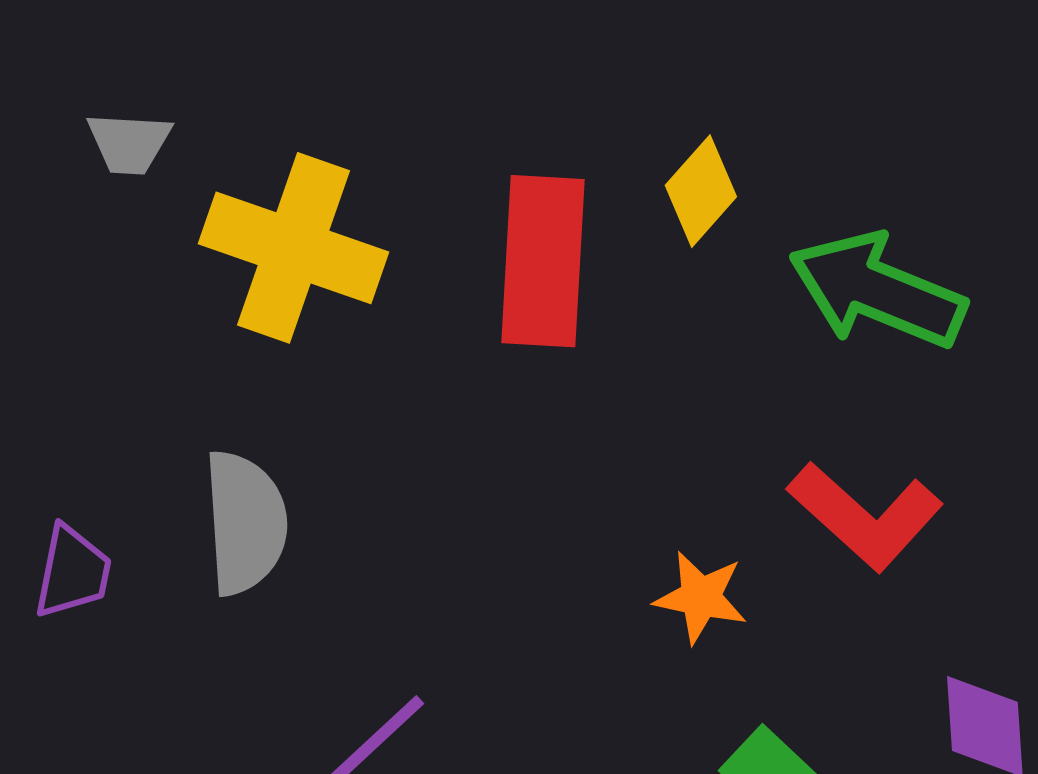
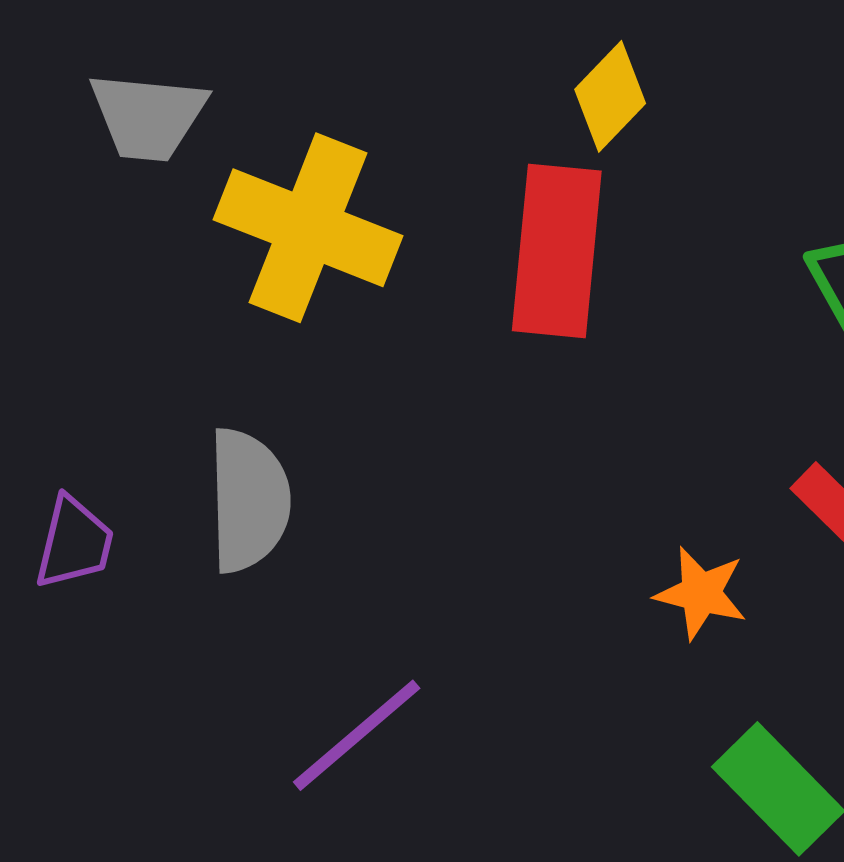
gray trapezoid: (129, 143) -> (148, 116), size x1.4
yellow diamond: (701, 191) -> (610, 96), moved

